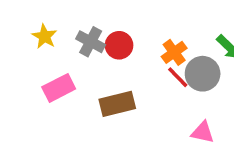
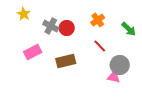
yellow star: (44, 36) -> (24, 14), moved
orange cross: (174, 52) -> (98, 20), moved
gray circle: (203, 74) -> (120, 65), moved

